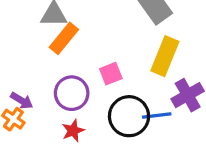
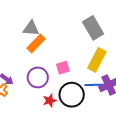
blue line: (157, 116) -> (94, 85), moved
red star: (73, 131) -> (50, 101), moved

